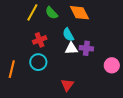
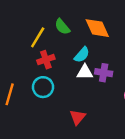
yellow line: (32, 12) -> (38, 37), moved
cyan semicircle: (68, 35) -> (82, 55), turned -112

